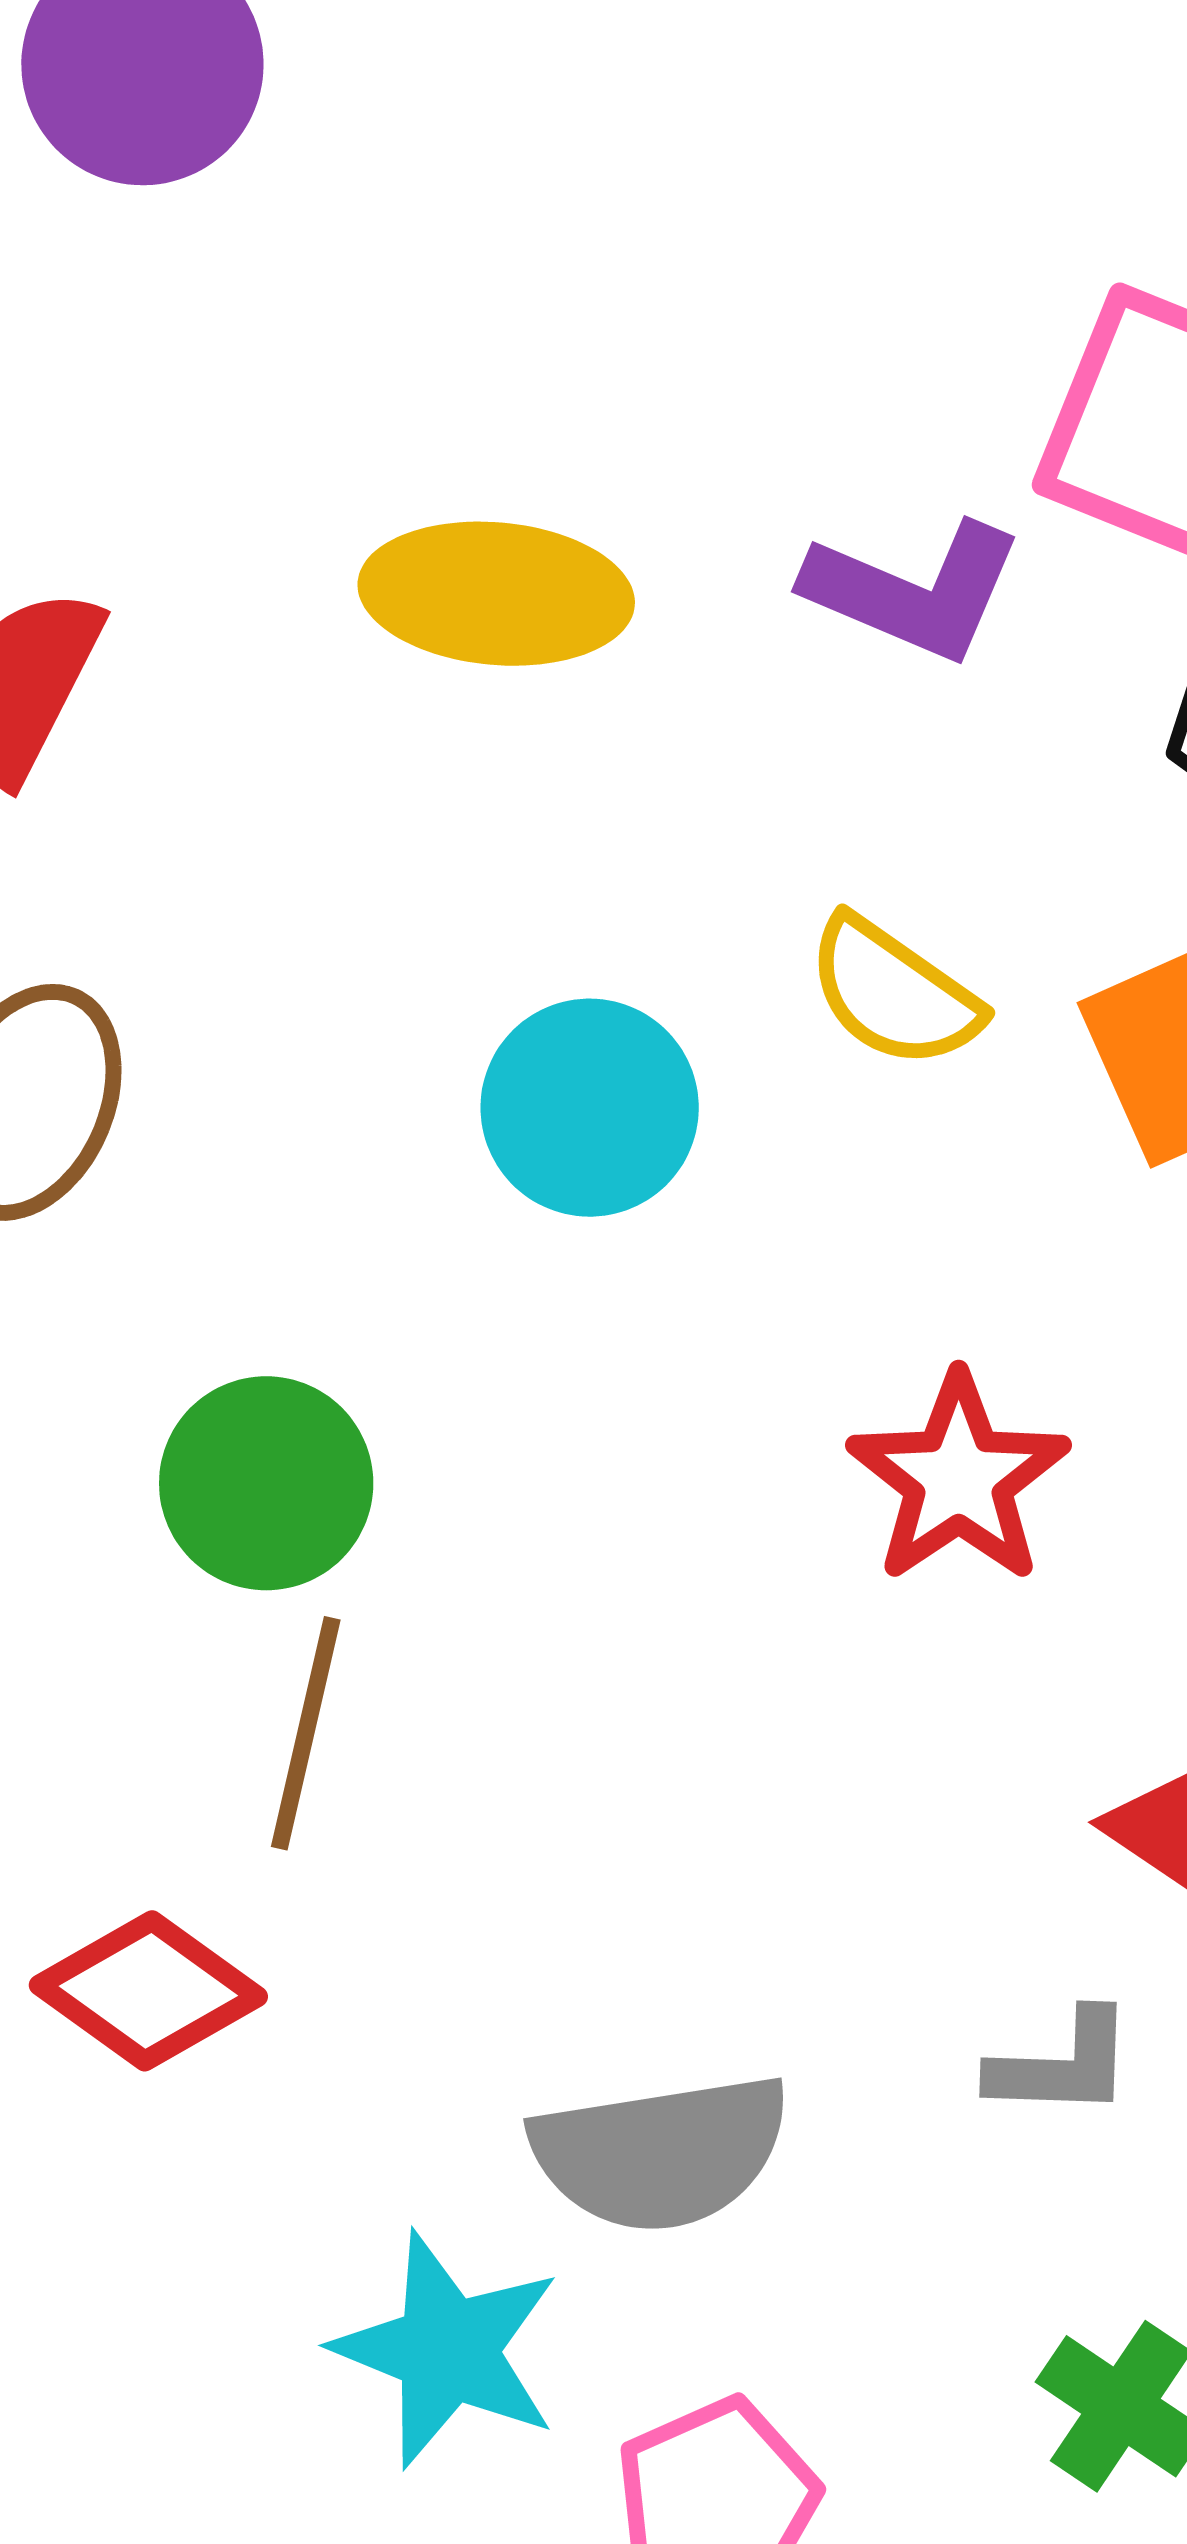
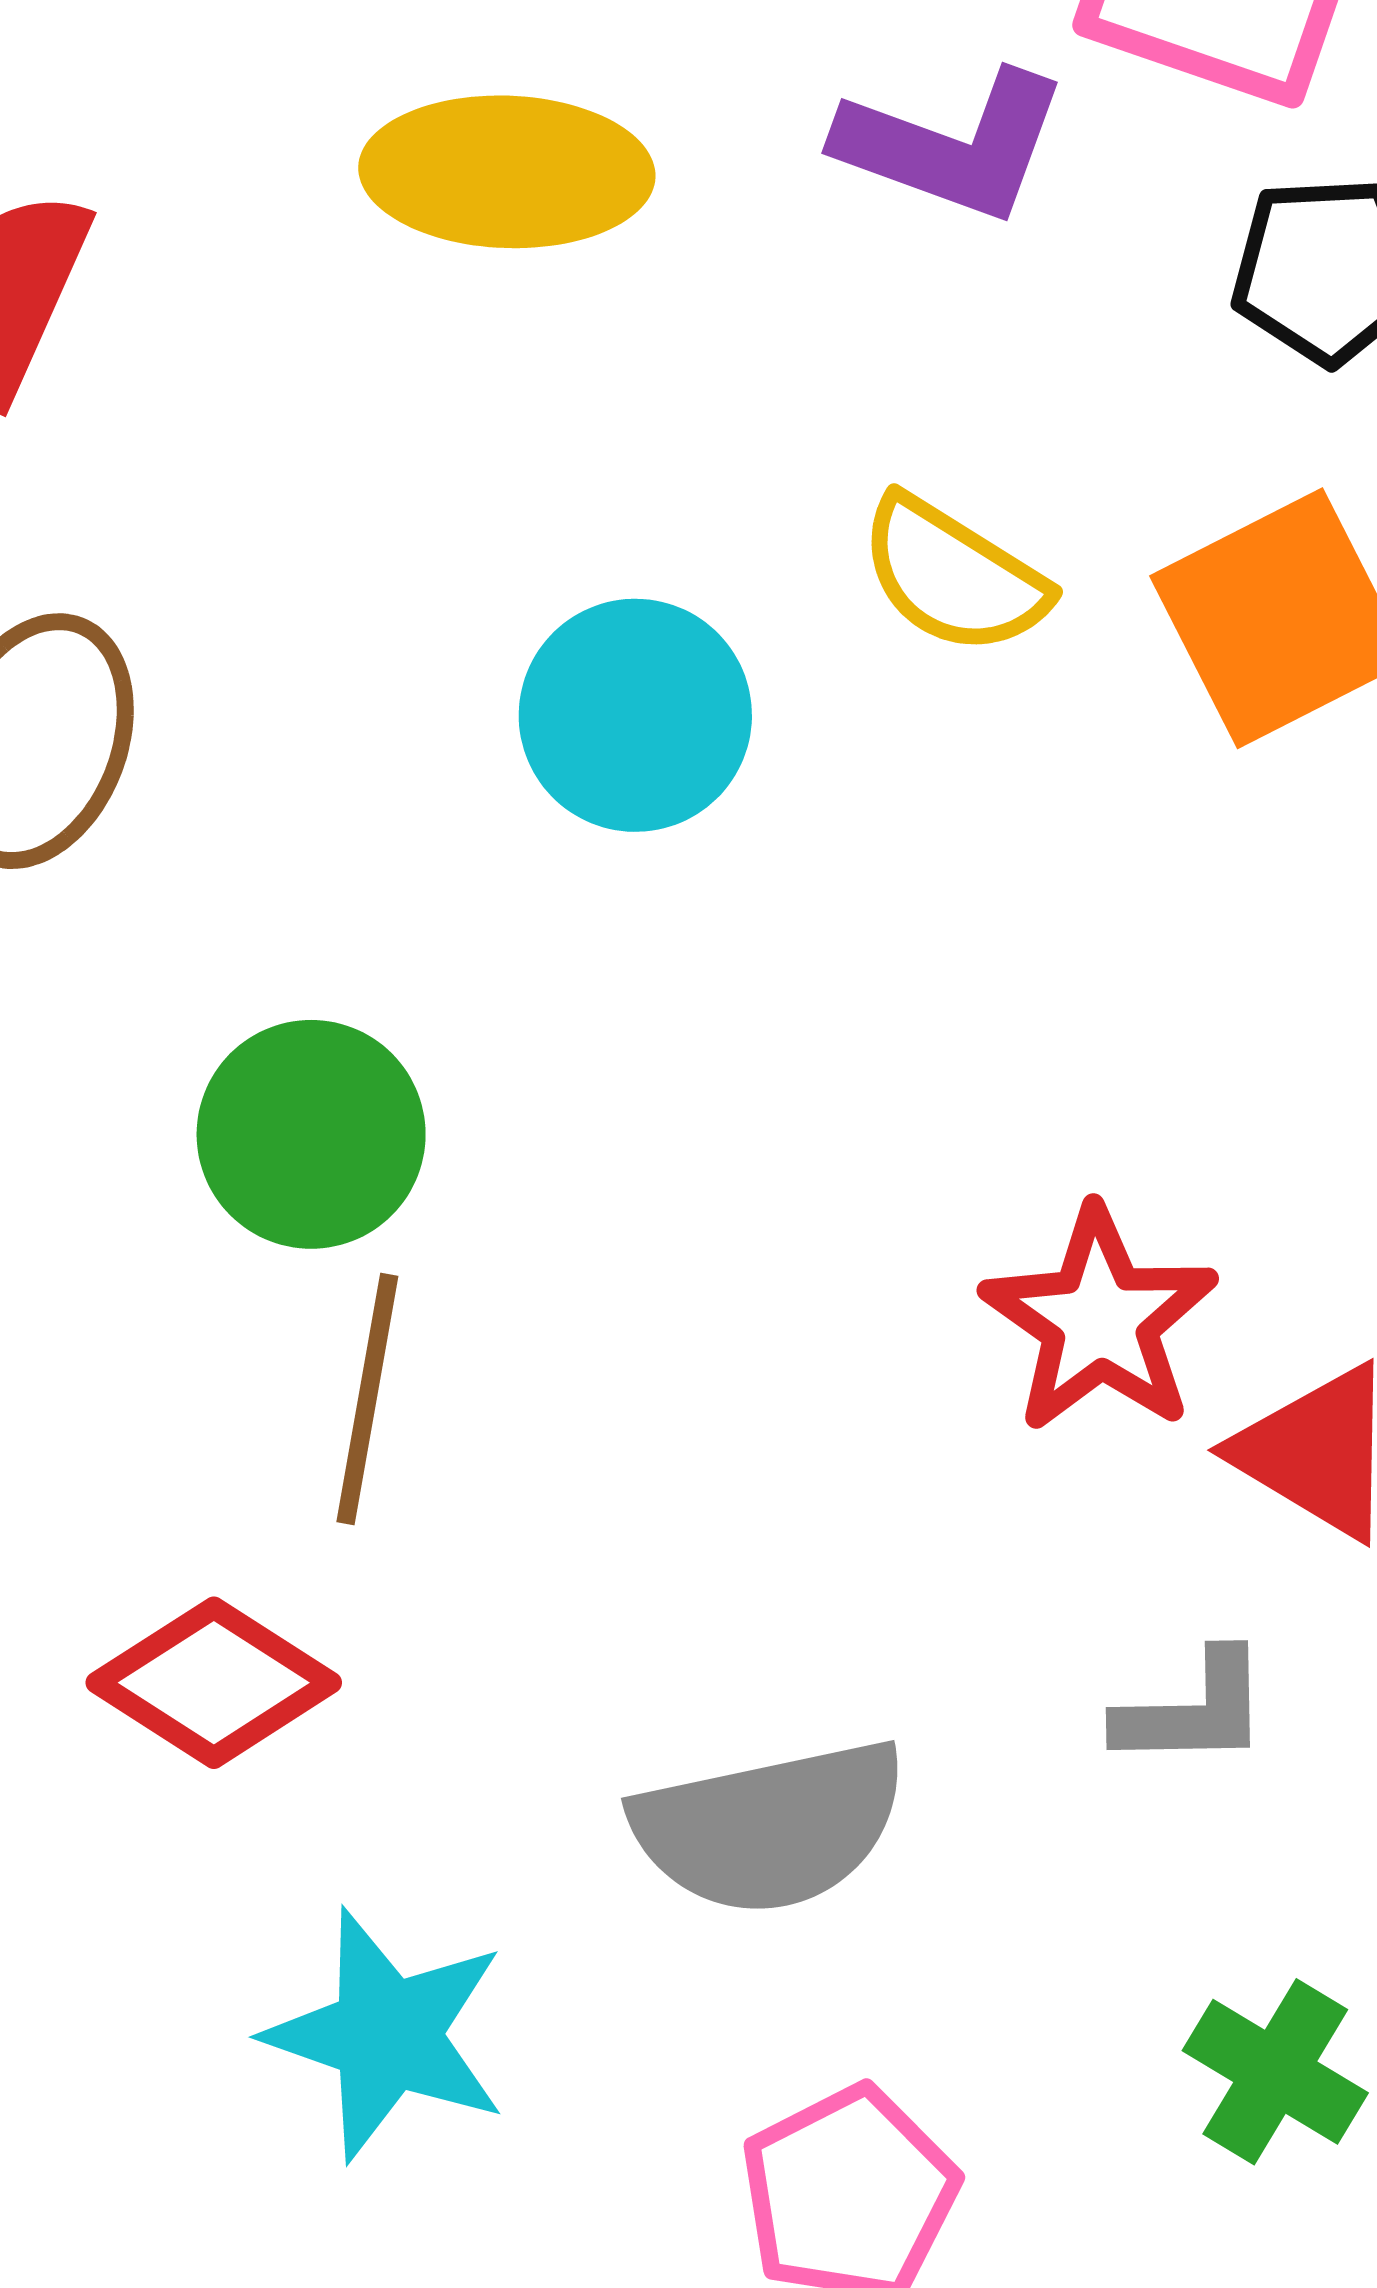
red star: (959, 1479) -> (1100, 1320), moved
cyan star: (447, 2350) -> (387, 2035), moved

